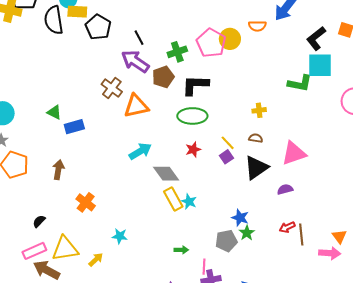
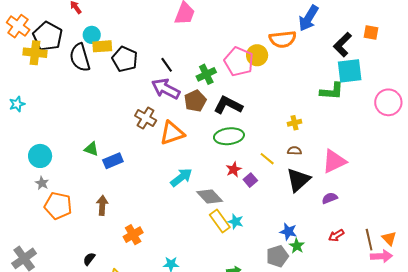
orange semicircle: (257, 26) -> (283, 39), size x1.5
black L-shape: (195, 85) -> (228, 105), turned 32
purple square: (226, 157) -> (250, 180), moved
orange cross: (86, 202) -> (133, 235), turned 30
brown line: (301, 234) -> (369, 240), moved

